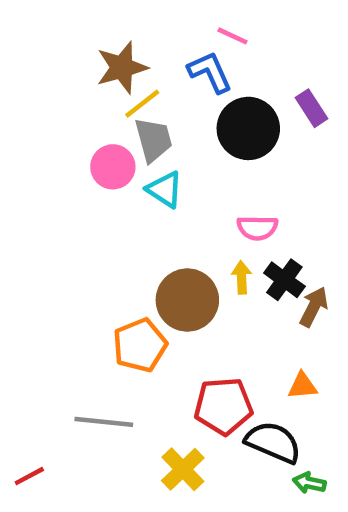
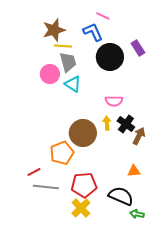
yellow line: (142, 104) -> (63, 46), turned 42
red pentagon: (223, 406) -> (84, 185), moved
red line: (29, 476) -> (34, 172), moved

